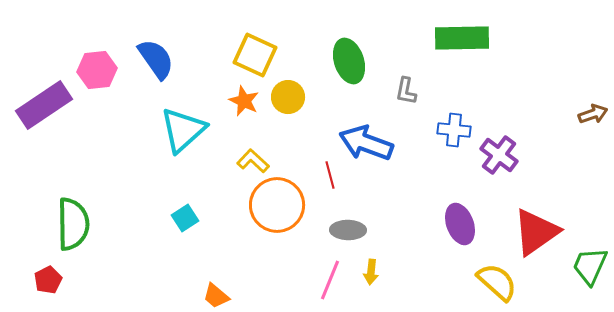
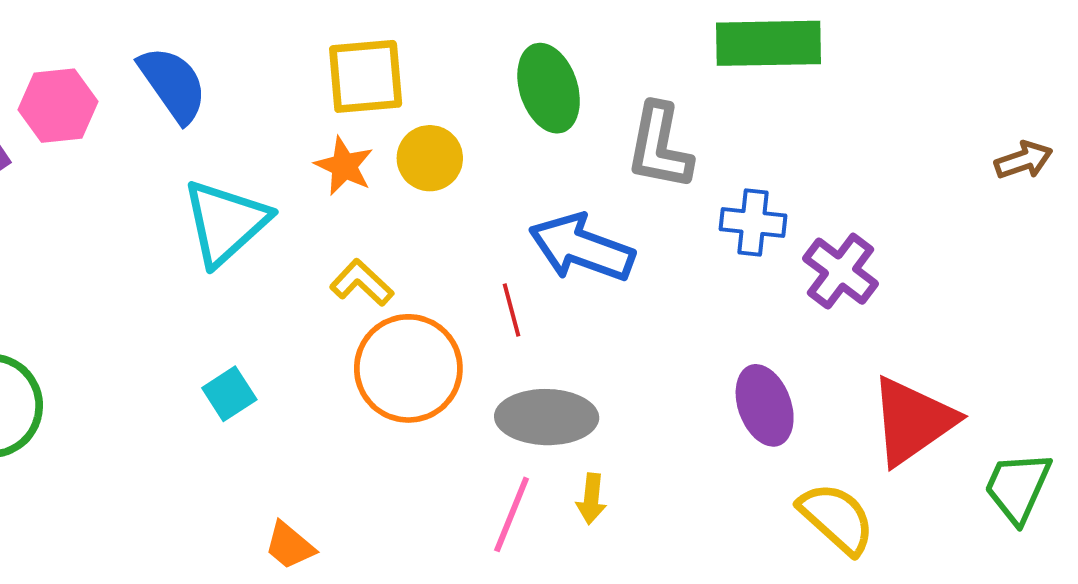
yellow square: (255, 55) -> (366, 76), turned -30
gray L-shape: (406, 91) -> (659, 147), size x1.6
brown arrow: (593, 114) -> (1023, 160), moved
gray ellipse: (348, 230) -> (547, 417), size x1.4

